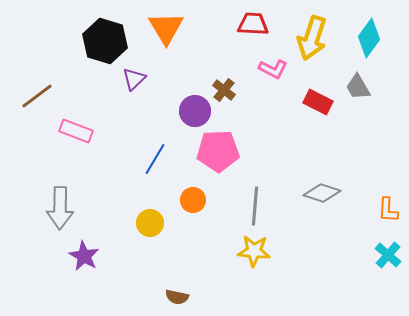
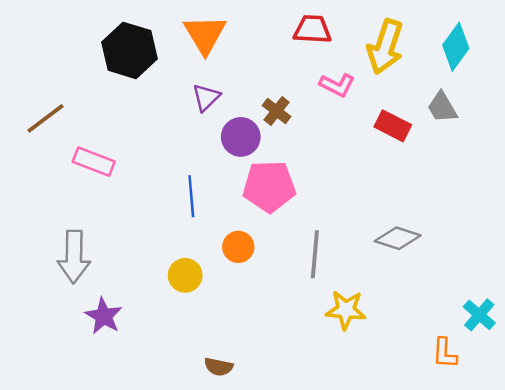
purple triangle: (134, 79) -> (206, 97), moved
blue line: (155, 159) -> (191, 196), turned -36
orange L-shape: (388, 210) -> (445, 353), moved
yellow star: (254, 251) -> (346, 310), moved

